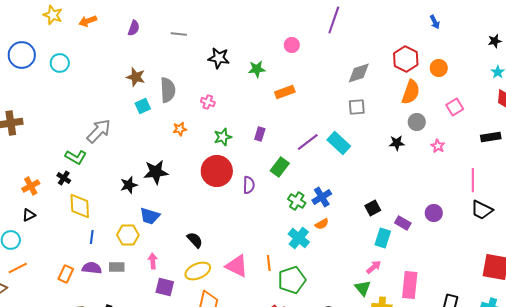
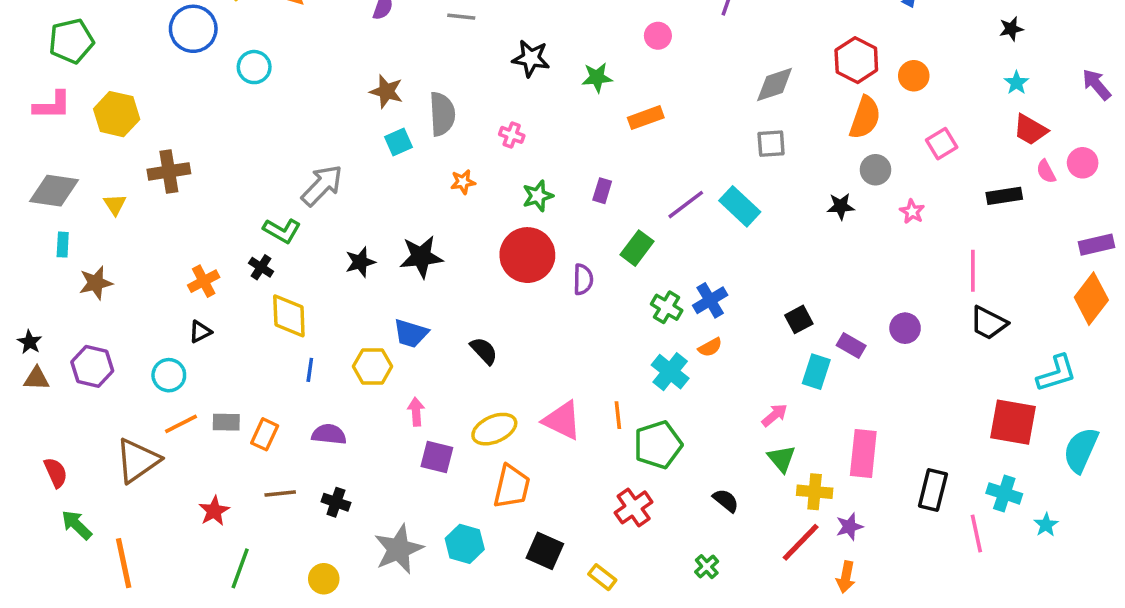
blue circle: (22, 55) -> (193, 29), moved
black star: (129, 185) -> (360, 262), moved
black semicircle: (195, 240) -> (484, 351), moved
gray rectangle: (117, 267) -> (226, 422), moved
pink arrow: (374, 267) -> (775, 415), moved
purple semicircle: (92, 268) -> (329, 434), moved

